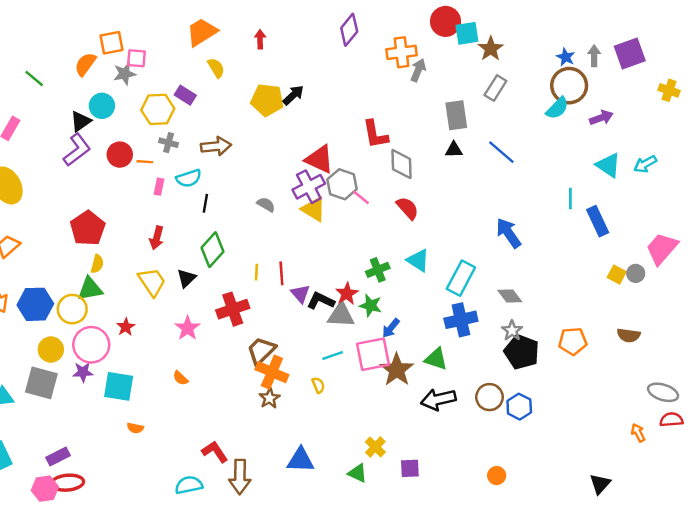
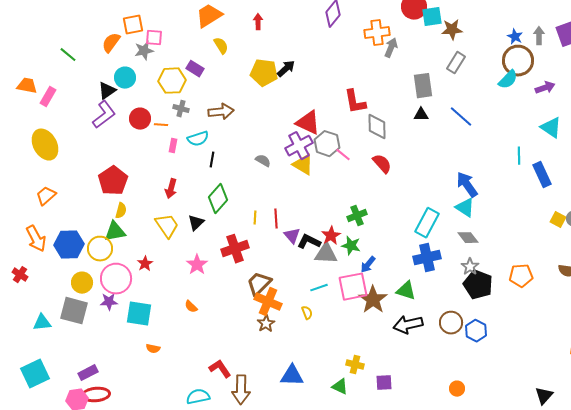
brown star: (491, 49) -> (452, 30), turned 30
cyan triangle: (418, 260) -> (465, 208), moved
yellow cross: (375, 447) -> (355, 365), turned -30

